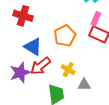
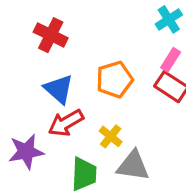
purple star: (20, 73) -> (26, 152), moved
gray triangle: (84, 85) -> (133, 166), size x1.5

